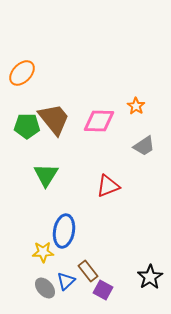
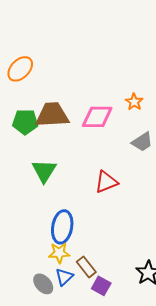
brown trapezoid: (54, 119) -> (52, 115), turned -54
yellow star: (43, 252) -> (59, 253), moved

